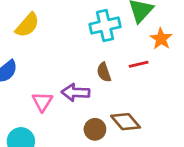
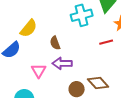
yellow semicircle: (27, 25) -> (29, 28), moved
brown semicircle: (104, 72) -> (55, 43), moved

